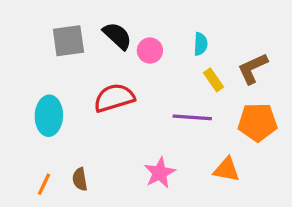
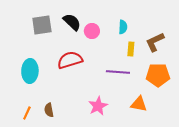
yellow rectangle: (214, 80) -> (131, 49), turned 40

